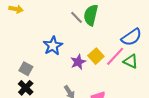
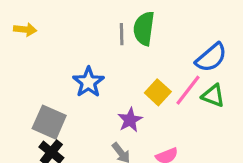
gray line: (76, 17) -> (122, 34), turned 48
purple star: (78, 62) -> (130, 120), moved
gray square: (26, 69) -> (49, 122), size x1.5

